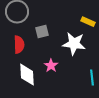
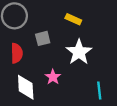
yellow rectangle: (88, 22) -> (73, 19), moved
white star: (74, 44) -> (79, 52), turned 30

